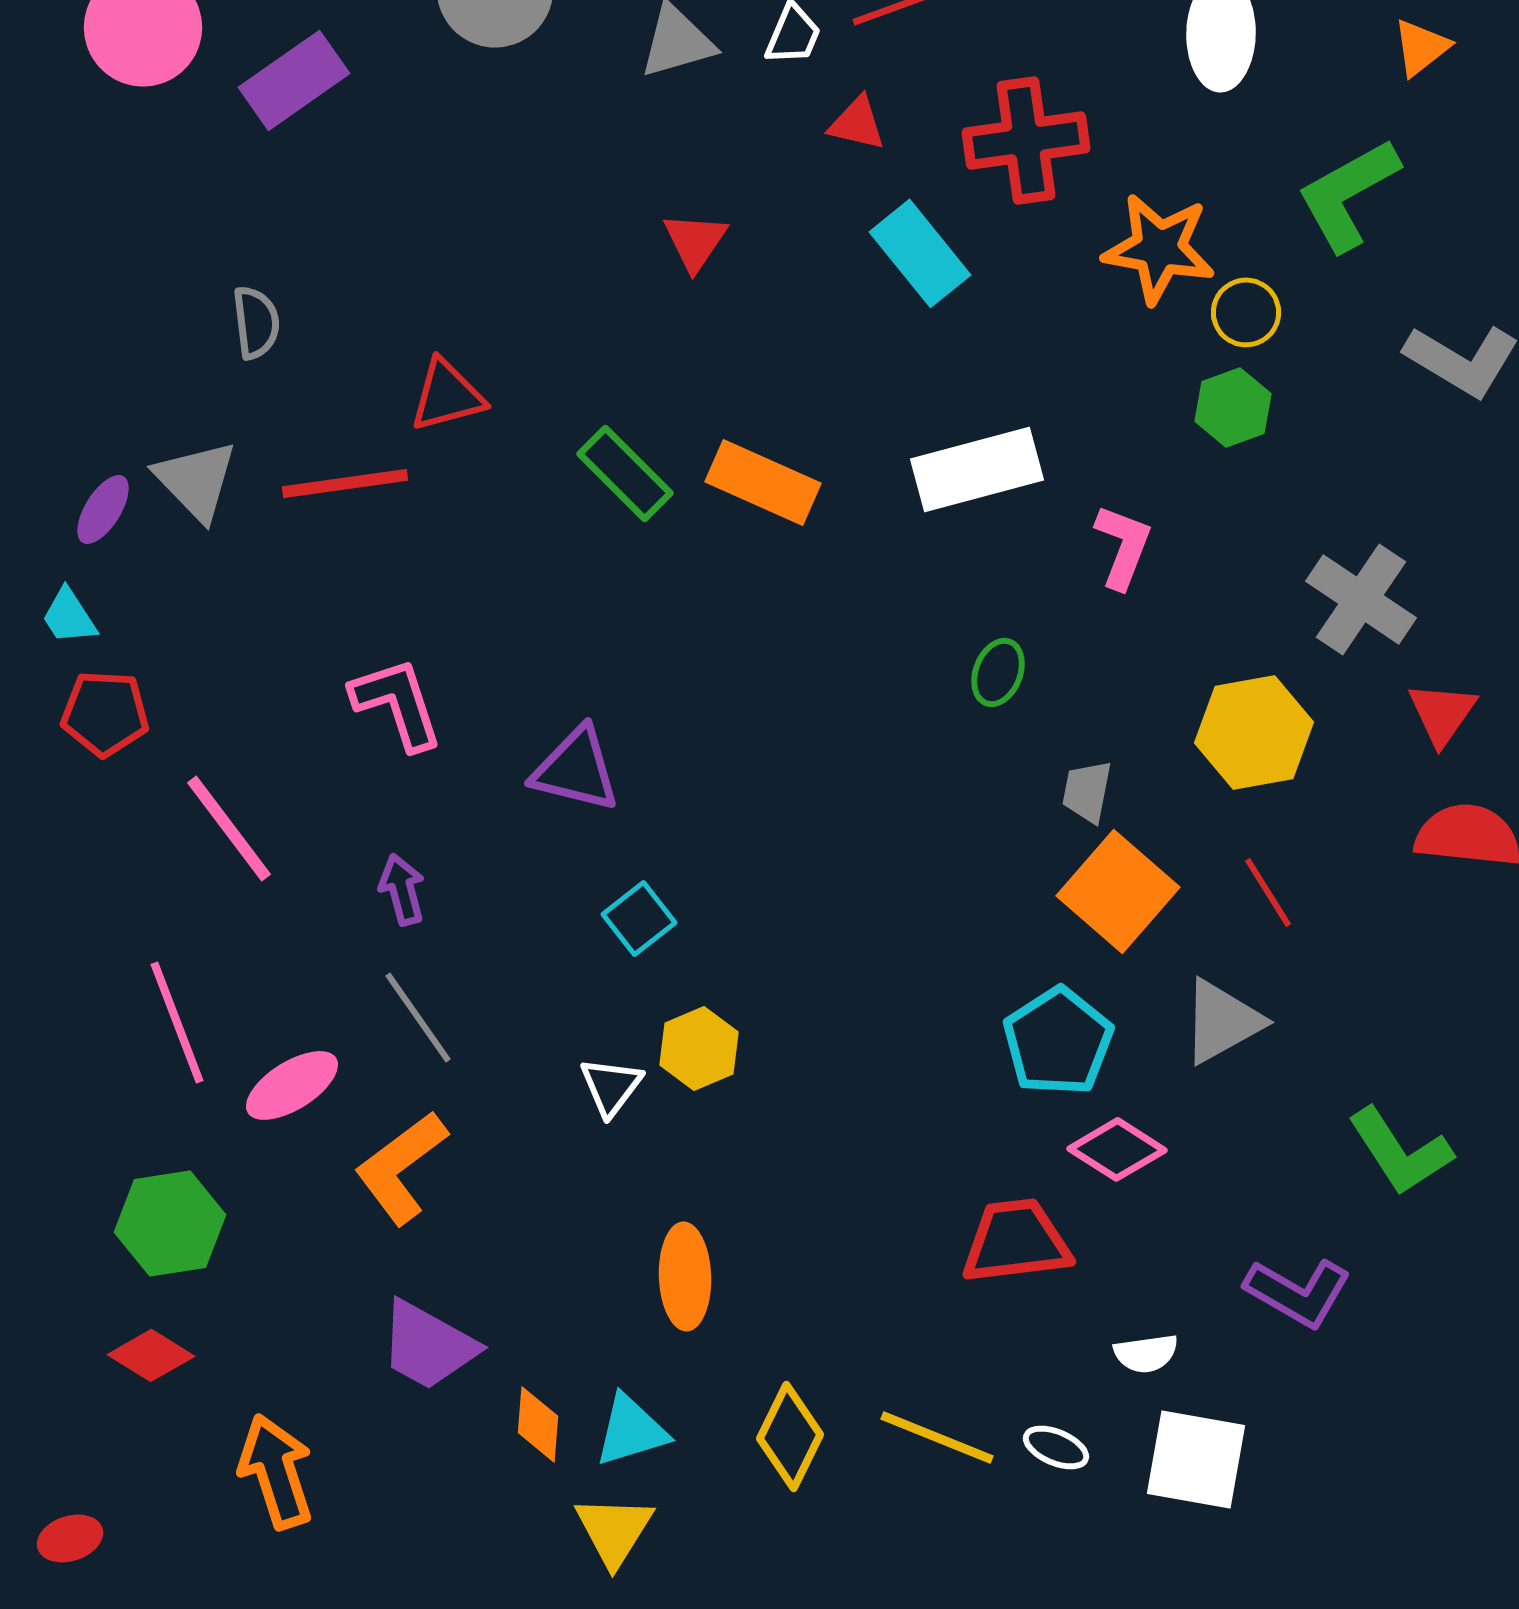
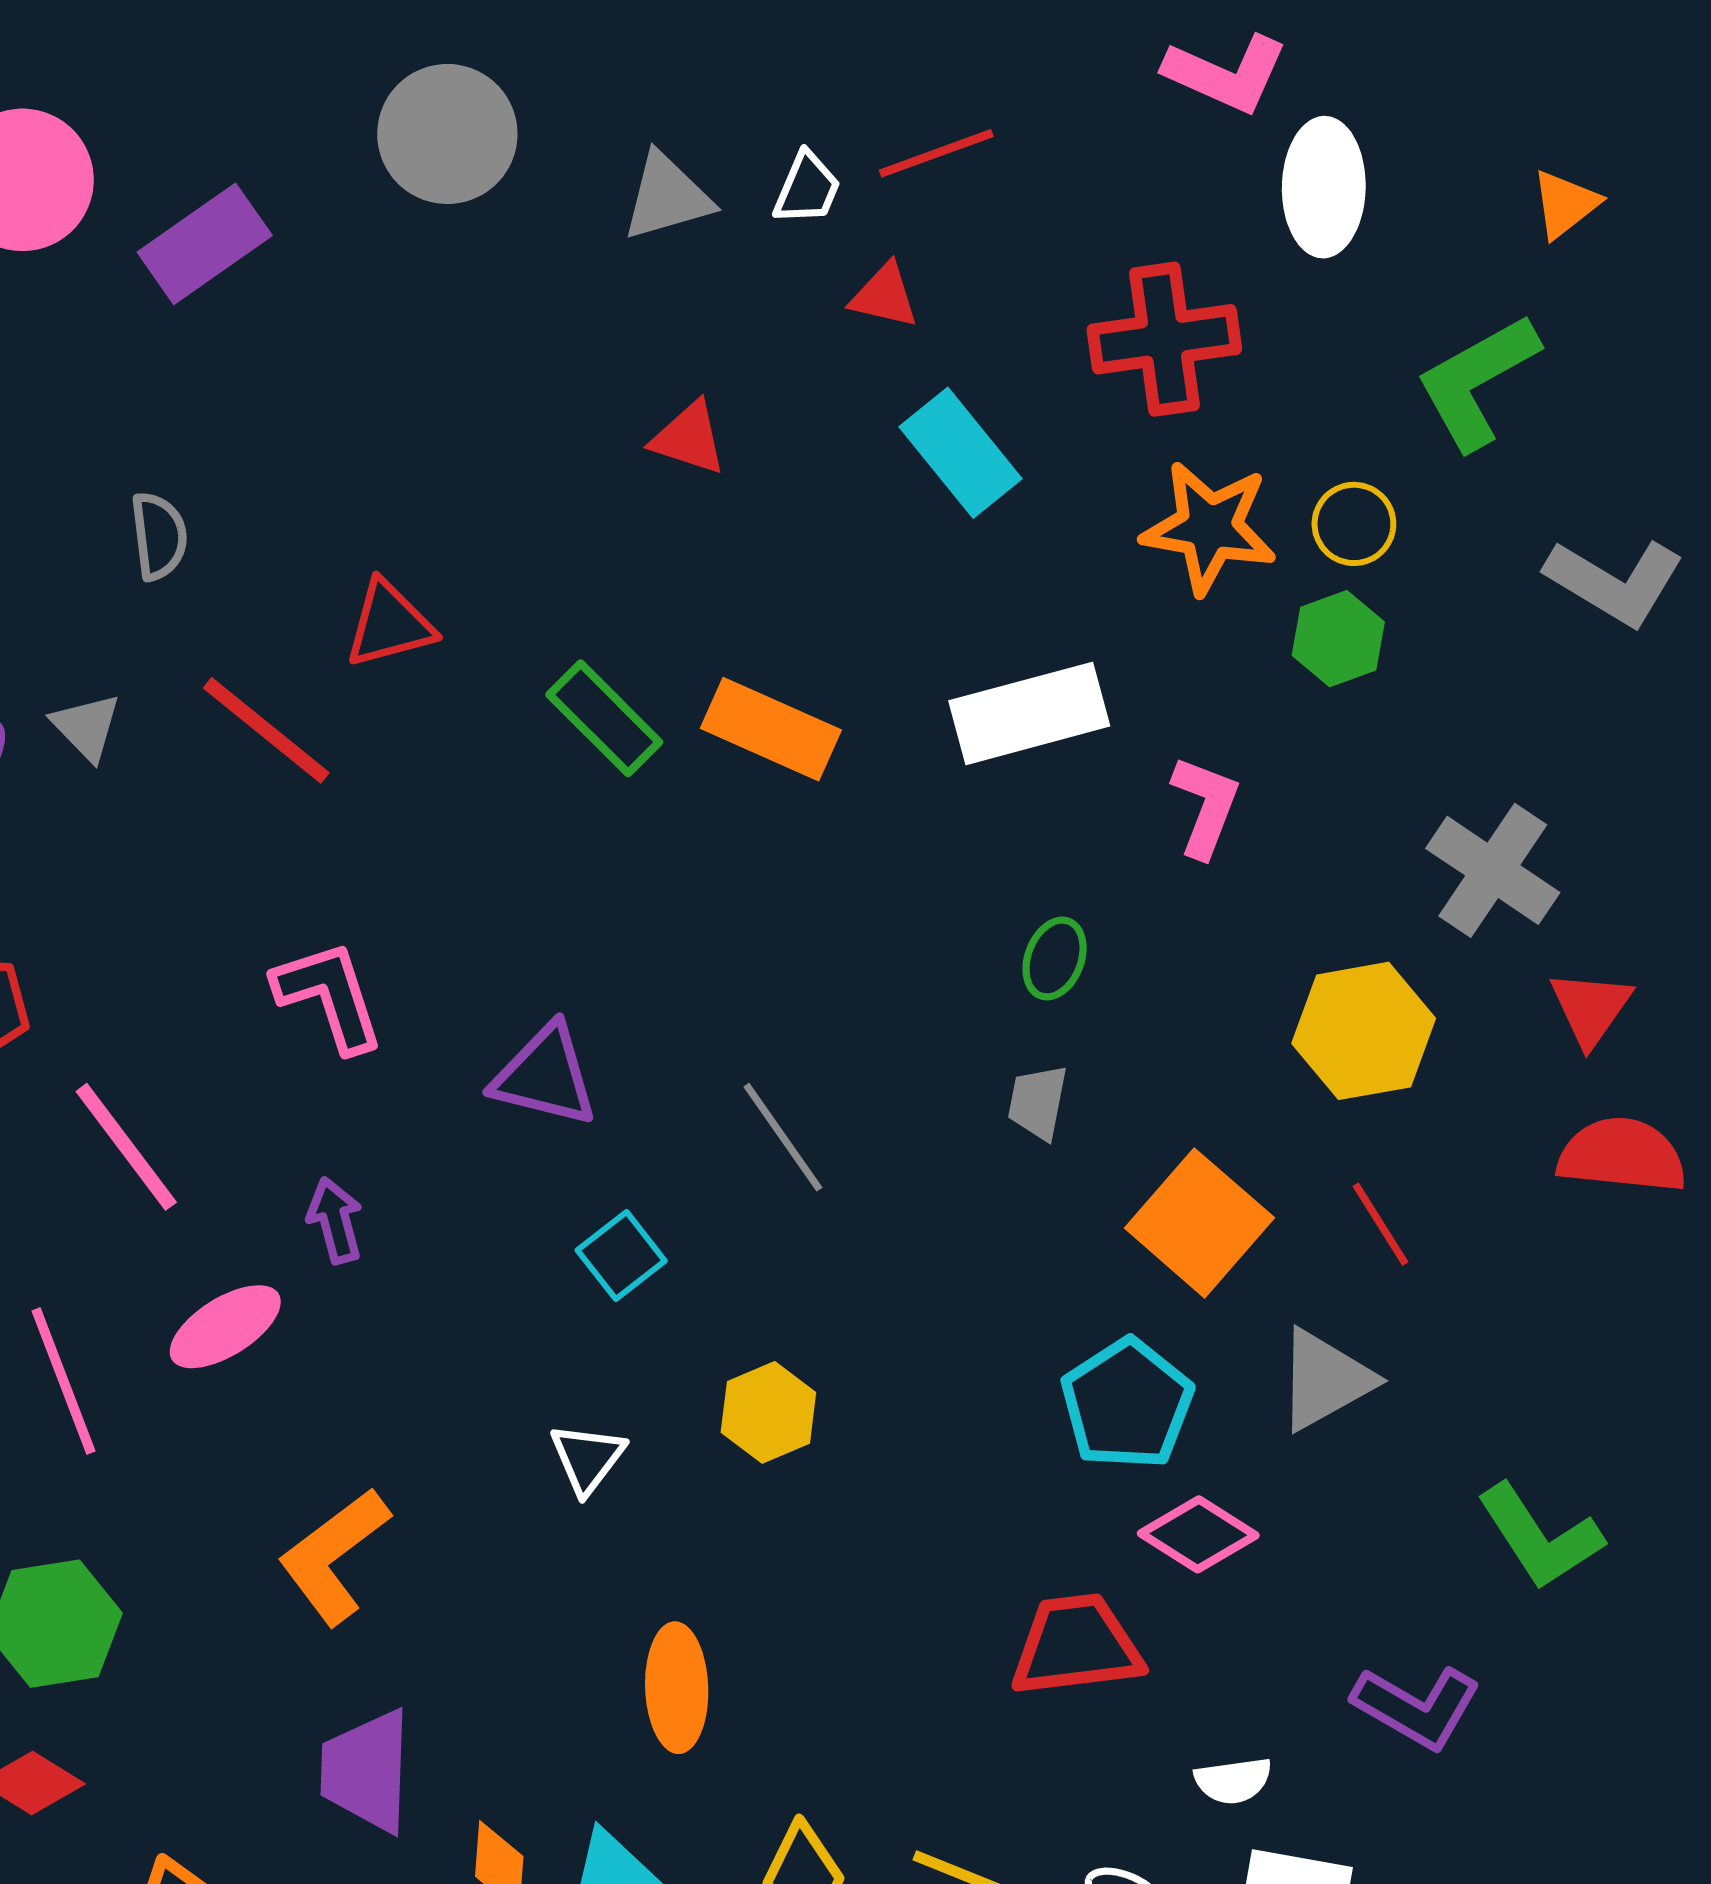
red cross: (1026, 140) -> (1164, 339), moved
red triangle: (695, 241) -> (689, 438), turned -46
orange star: (1159, 248) -> (1209, 528), moved
gray triangle: (196, 480) -> (86, 727), size x0.7
red line: (345, 483) -> (266, 730), turned 47
gray trapezoid: (1087, 791) -> (1038, 1102), moved
gray line: (418, 1017) -> (783, 1137), moved
yellow hexagon: (699, 1048) -> (768, 1412), moved
pink ellipse: (292, 1085) -> (225, 1327), moved
purple trapezoid: (428, 1345) -> (366, 1771), turned 63

